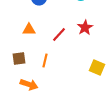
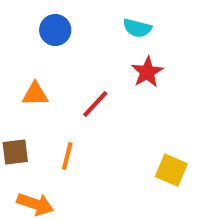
red star: (85, 28) -> (147, 72), moved

